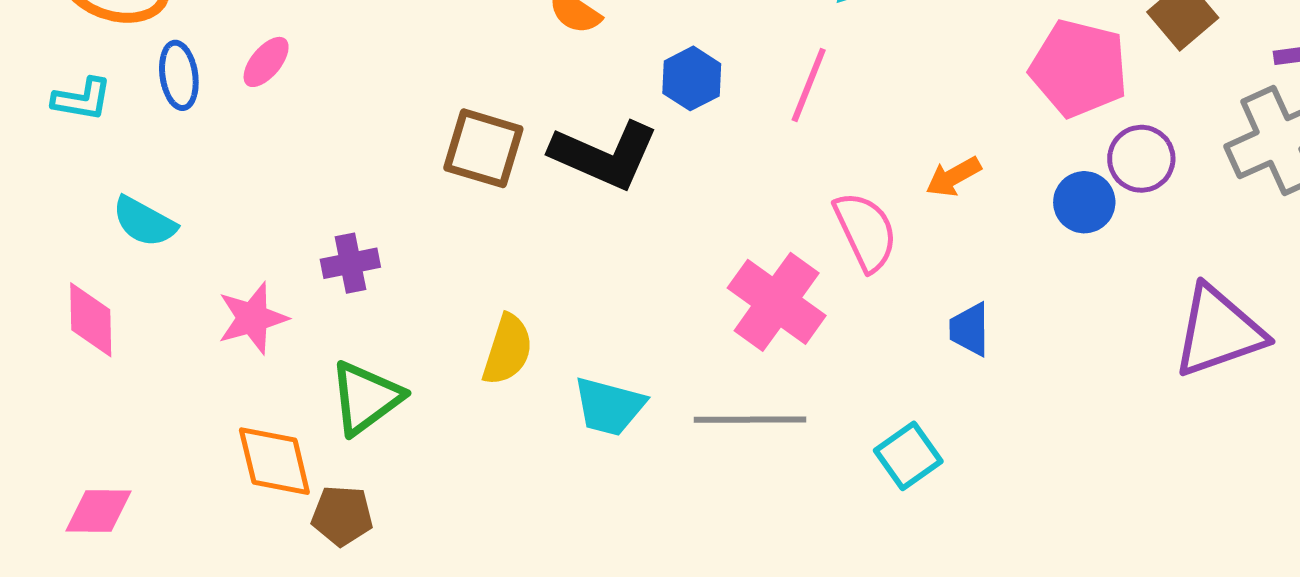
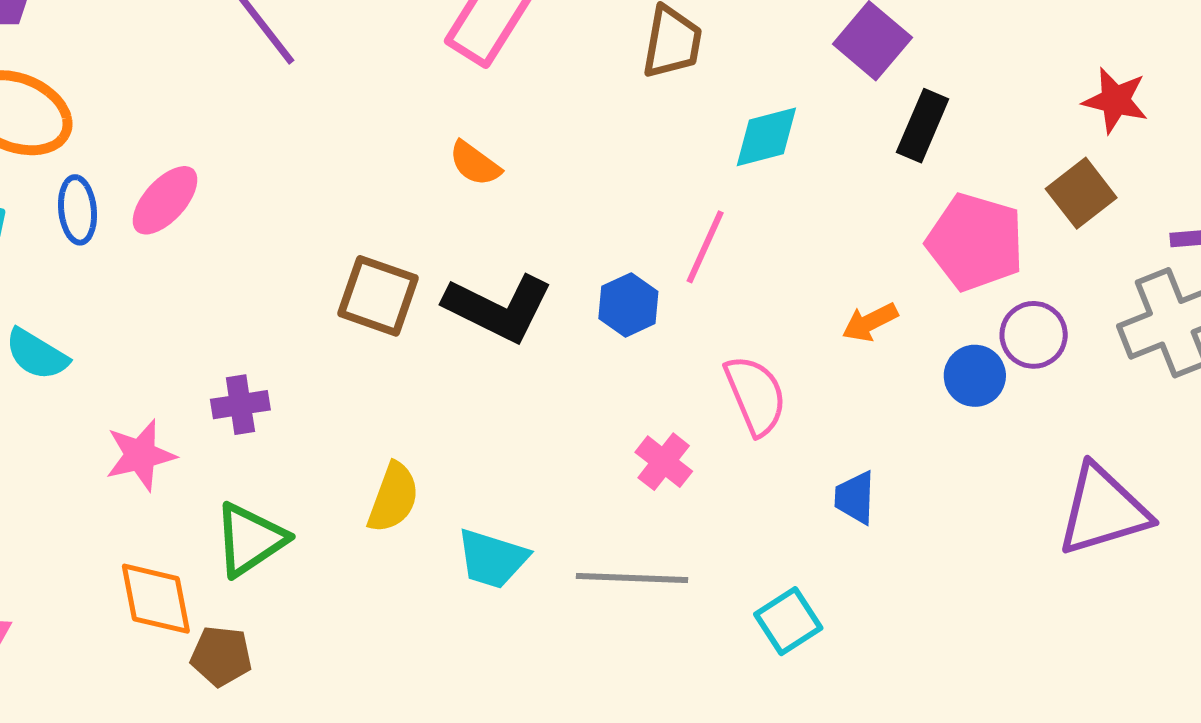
pink ellipse: (266, 62) -> (165, 200), size x1.4
blue hexagon: (692, 78) -> (628, 305), moved
orange arrow: (953, 177) -> (870, 322), moved
pink cross: (777, 302) -> (664, 462), size x0.6

